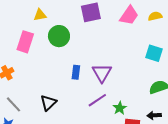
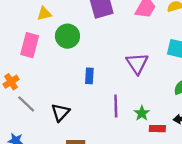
purple triangle: (102, 73) -> (137, 63), moved
purple line: (97, 100) -> (116, 106), turned -54
gray line: (13, 104) -> (26, 104), moved

